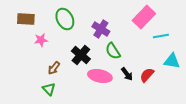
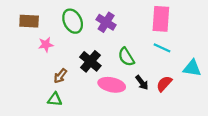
pink rectangle: (144, 17) -> (161, 19), turned -40
purple cross: (101, 29) -> (106, 22), moved
cyan line: (161, 36) -> (162, 48), moved, turned 35
green triangle: (49, 89) -> (55, 99), turned -40

